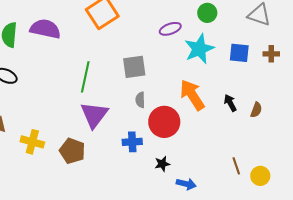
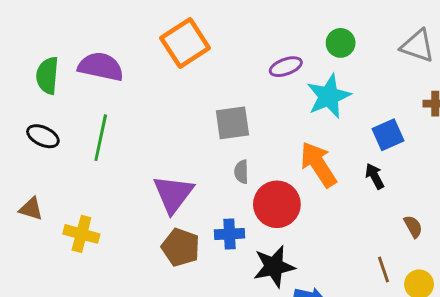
blue square: (239, 53) -> (388, 135), moved, turned -30
green line: (85, 77) -> (101, 138), moved
brown semicircle: (256, 110) -> (413, 227), moved, turned -49
brown pentagon: (72, 151) -> (181, 247), moved
black star: (162, 164) -> (274, 267), size x1.8

